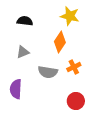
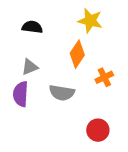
orange cross: (74, 67) -> (104, 77), moved
purple semicircle: (16, 89) -> (21, 94), moved

